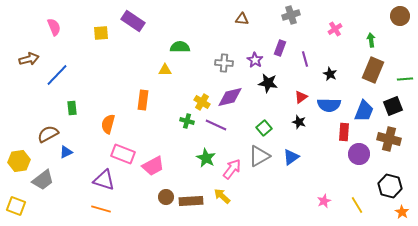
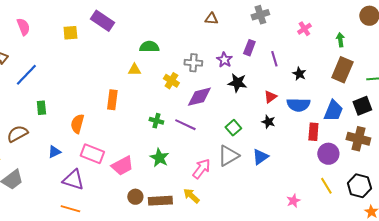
yellow cross: (202, 102) -> (171, 81), moved
blue triangle: (66, 152) -> (54, 152), moved
green star: (206, 158) -> (159, 158), moved
yellow line: (357, 205) -> (326, 186), moved

